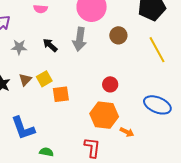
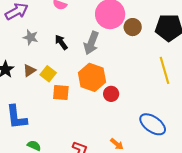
brown circle: (118, 35) -> (133, 27), moved
yellow square: (44, 79) -> (48, 74), turned -35
orange hexagon: (104, 115) -> (92, 77), moved

